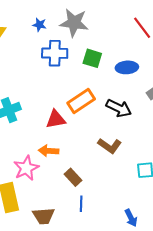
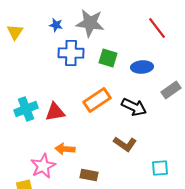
red triangle: (56, 119) -> (55, 112), moved
brown rectangle: (73, 177) -> (89, 175), turned -36

